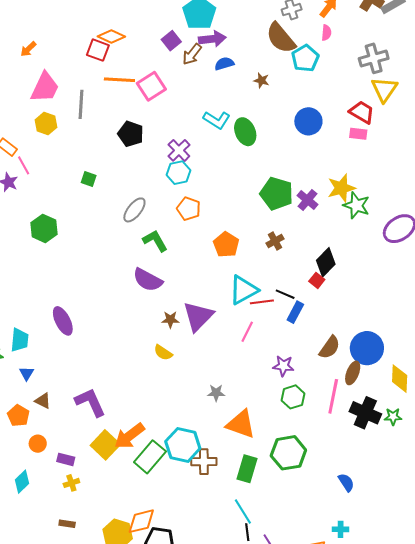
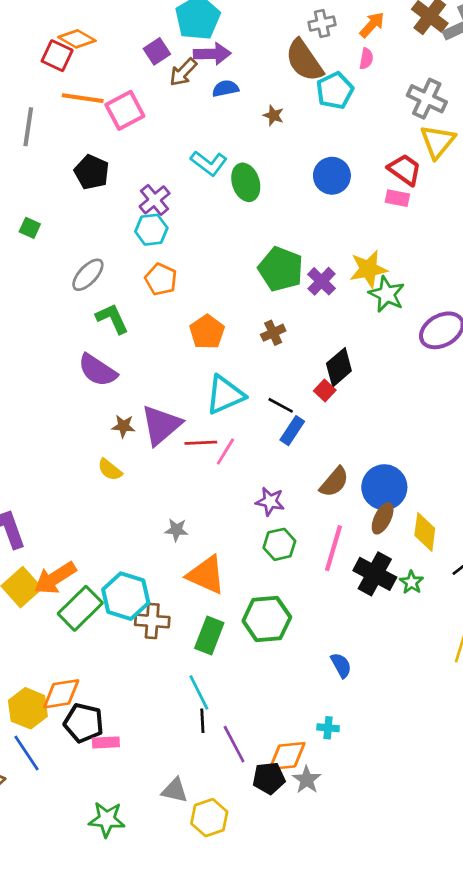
gray cross: (374, 58) -> (427, 99), turned 36
red line: (262, 302) -> (201, 443), moved
brown ellipse: (353, 373) -> (383, 518), moved
green star: (393, 417) -> (411, 582), turned 30

